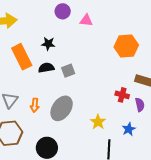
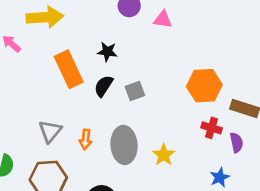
orange hexagon: (126, 46) -> (204, 86), moved
black semicircle: (46, 68) -> (104, 86), turned -49
gray ellipse: (62, 108) -> (124, 145), turned -40
yellow star: (98, 122) -> (164, 155), moved

